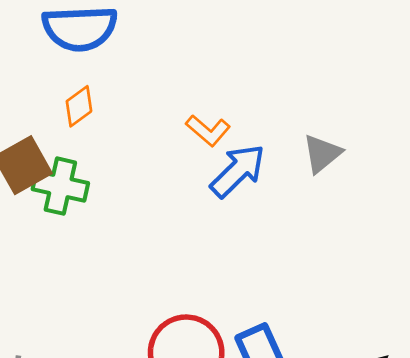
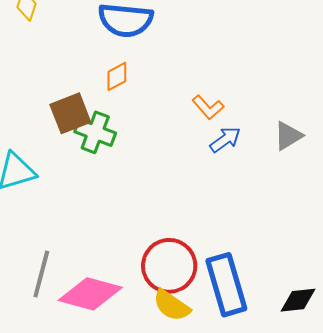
blue arrow: (238, 171) -> (225, 140), size x0.7

